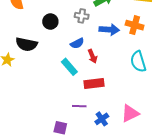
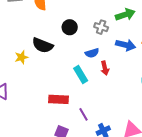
red rectangle: (94, 84) -> (58, 99), moved
purple line: (79, 106) -> (83, 114), turned 48

